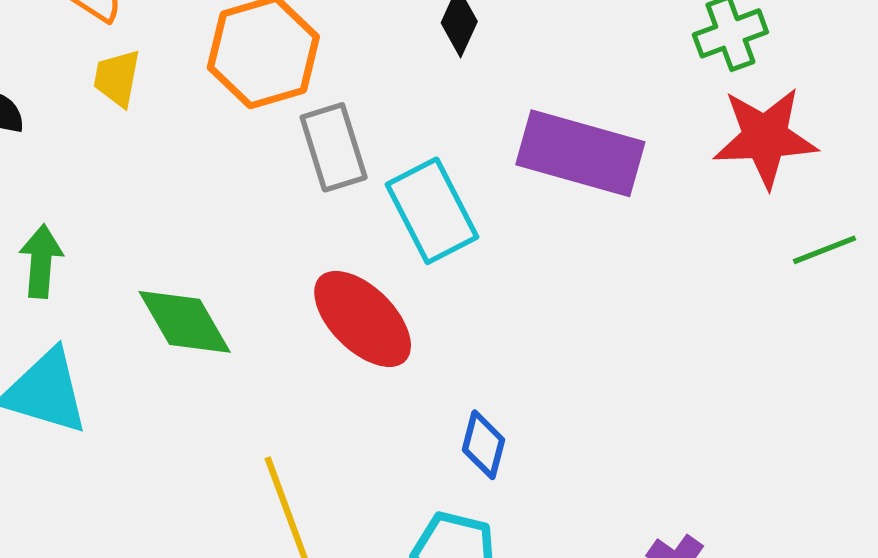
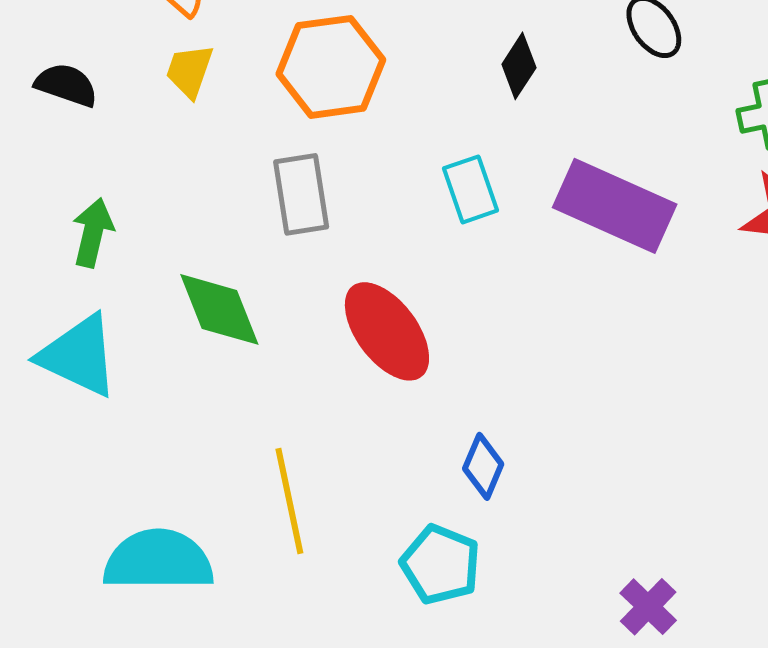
gray rectangle: (334, 147) -> (301, 194), moved
cyan rectangle: (432, 211) -> (471, 189), moved, size x0.7

